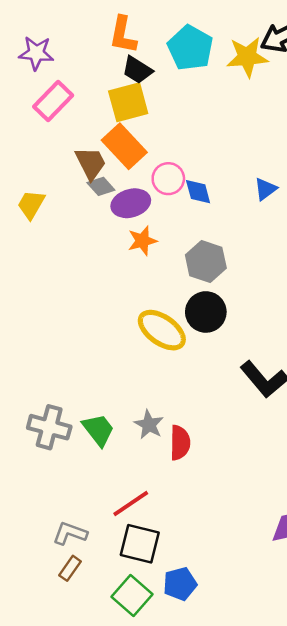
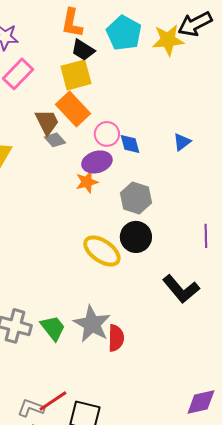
purple ellipse: (131, 203) -> (97, 162), moved
gray star: (149, 425) -> (92, 324), size x1.6
red line: (131, 504) -> (53, 401), moved

